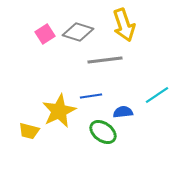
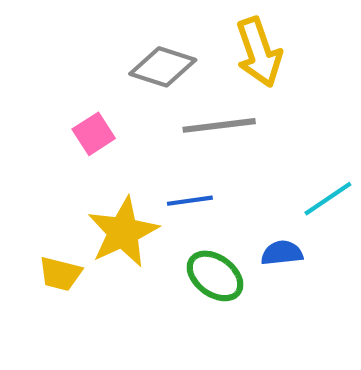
pink square: (45, 34) -> (94, 134), moved
blue semicircle: (123, 112) -> (282, 253), moved

